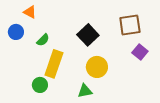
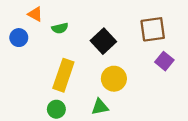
green semicircle: (43, 40) -> (60, 28), moved, turned 32
green circle: (40, 85) -> (56, 109), moved

